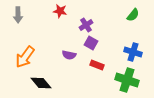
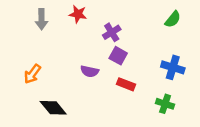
gray arrow: (18, 15) -> (41, 19), moved
orange arrow: (25, 57) -> (32, 74), size x0.7
green cross: (127, 80) -> (165, 104), size x0.6

